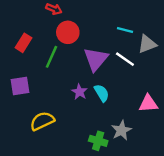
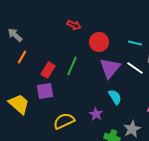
red circle: (68, 32) -> (99, 42), moved
red rectangle: (23, 43) -> (48, 70), moved
purple star: (79, 92) -> (96, 114), moved

